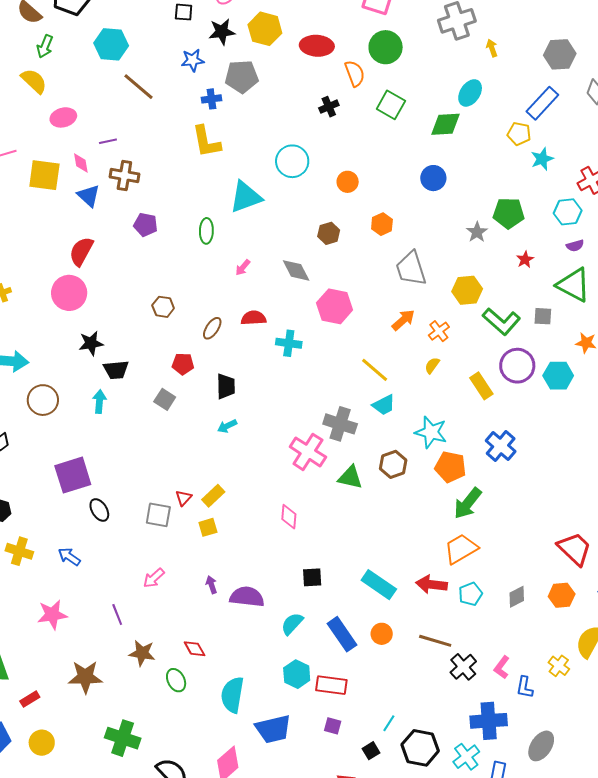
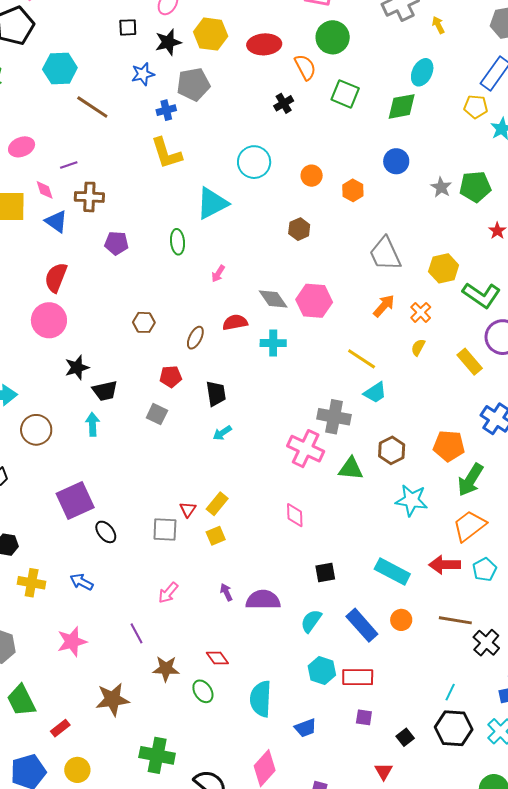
orange hexagon: (382, 224) -> (353, 190), moved
gray star: (477, 232) -> (441, 187), moved
gray diamond: (296, 270) -> (273, 299), moved
cyan star: (431, 432) -> (411, 500), moved
cyan line: (389, 723) -> (450, 692), moved
blue trapezoid: (273, 729) -> (305, 728), size x0.6

